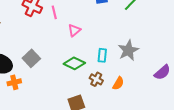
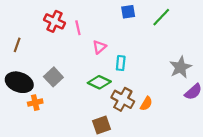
gray star: (128, 50) -> (180, 67), moved
cyan rectangle: (102, 55) -> (121, 63), moved
brown cross: (96, 79) -> (123, 99), size x1.5

